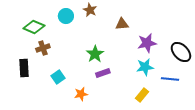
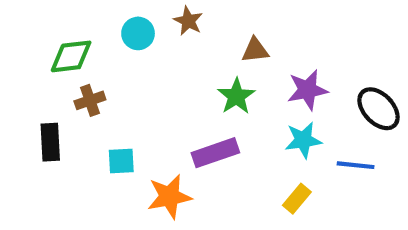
green diamond: (34, 27) -> (71, 56), turned -30
green star: (95, 54) -> (236, 96), moved
purple rectangle: (103, 73) -> (215, 153), size x1.5
cyan square: (58, 77) -> (121, 161), turned 32
orange star: (81, 94) -> (169, 197), size x1.5

